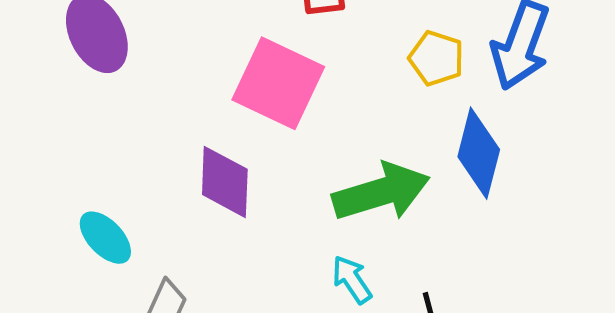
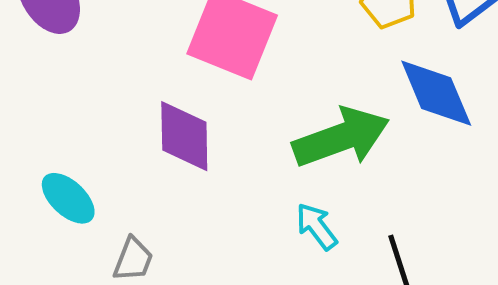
blue diamond: (479, 153) -> (436, 93), turned -34

